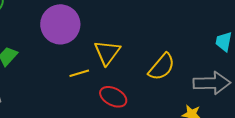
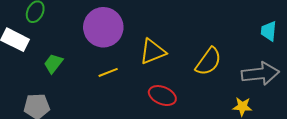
yellow triangle: (107, 52) -> (153, 52), turned 36
yellow line: (79, 73) -> (108, 72), moved

